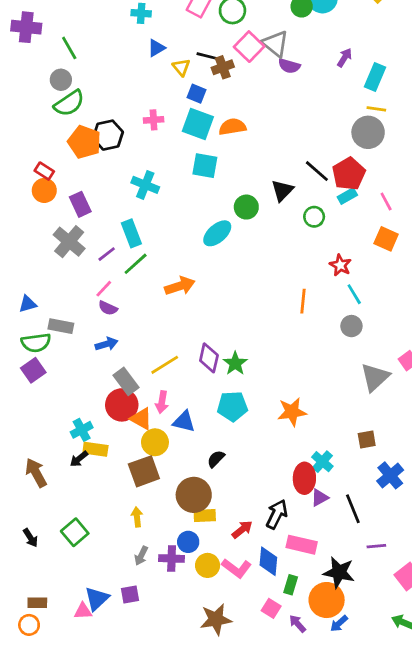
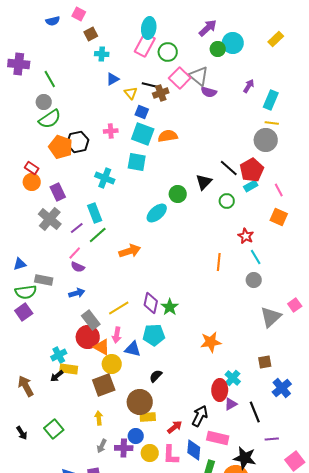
cyan square: (205, 166) -> (137, 162), moved
cyan pentagon: (232, 406) -> (154, 335), moved
pink L-shape: (237, 568) -> (171, 455), turned 55

